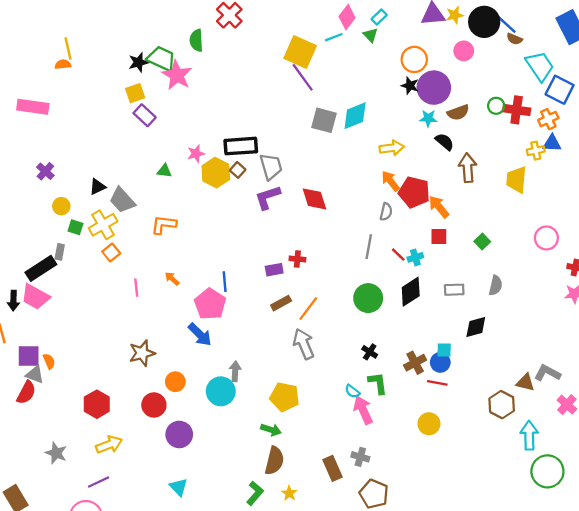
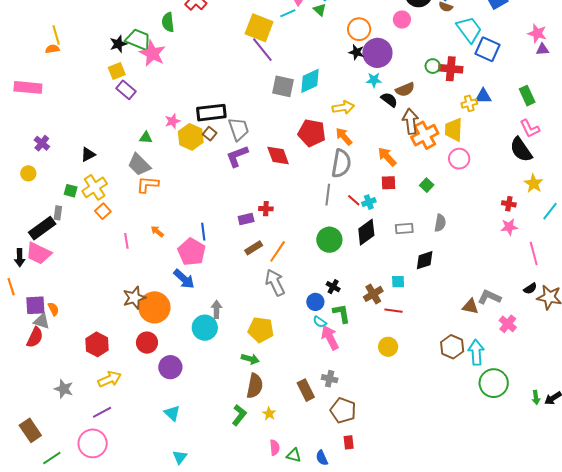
brown semicircle: (458, 112) -> (405, 89), moved
orange cross: (548, 119) -> (425, 135), moved, size x1.5
red pentagon: (414, 192) -> (312, 133), moved
gray trapezoid: (122, 200) -> (139, 165), moved
yellow circle: (61, 206) -> (28, 173), moved
gray semicircle: (386, 212) -> (341, 163), size x1.8
pink circle: (546, 238) -> (459, 159), moved
blue circle: (440, 362) -> (315, 302), moved
orange circle: (175, 382) -> (154, 307), moved, size x1.8
brown hexagon: (502, 405) -> (452, 347), moved

